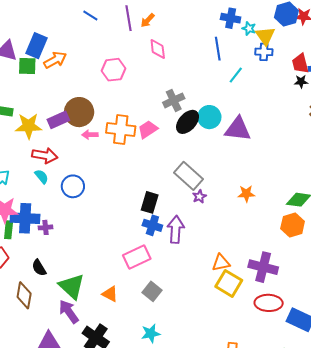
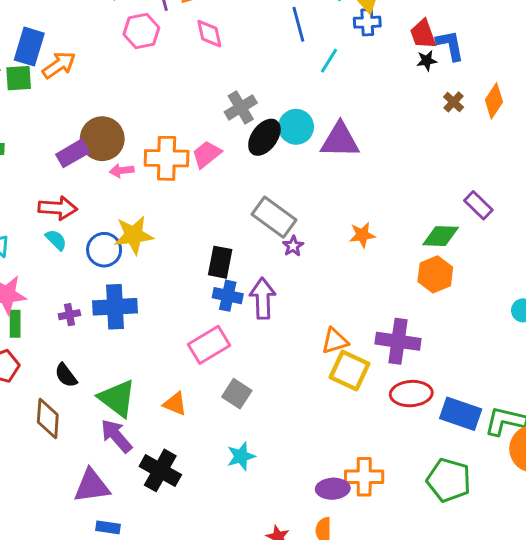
pink hexagon: (113, 70) -> (141, 31), moved
yellow star: (29, 126) -> (134, 235), moved
blue cross: (25, 218) -> (115, 307), moved

